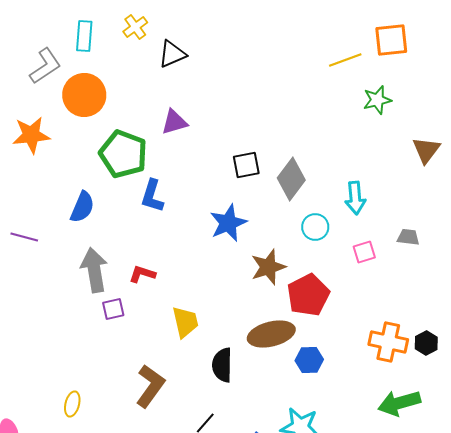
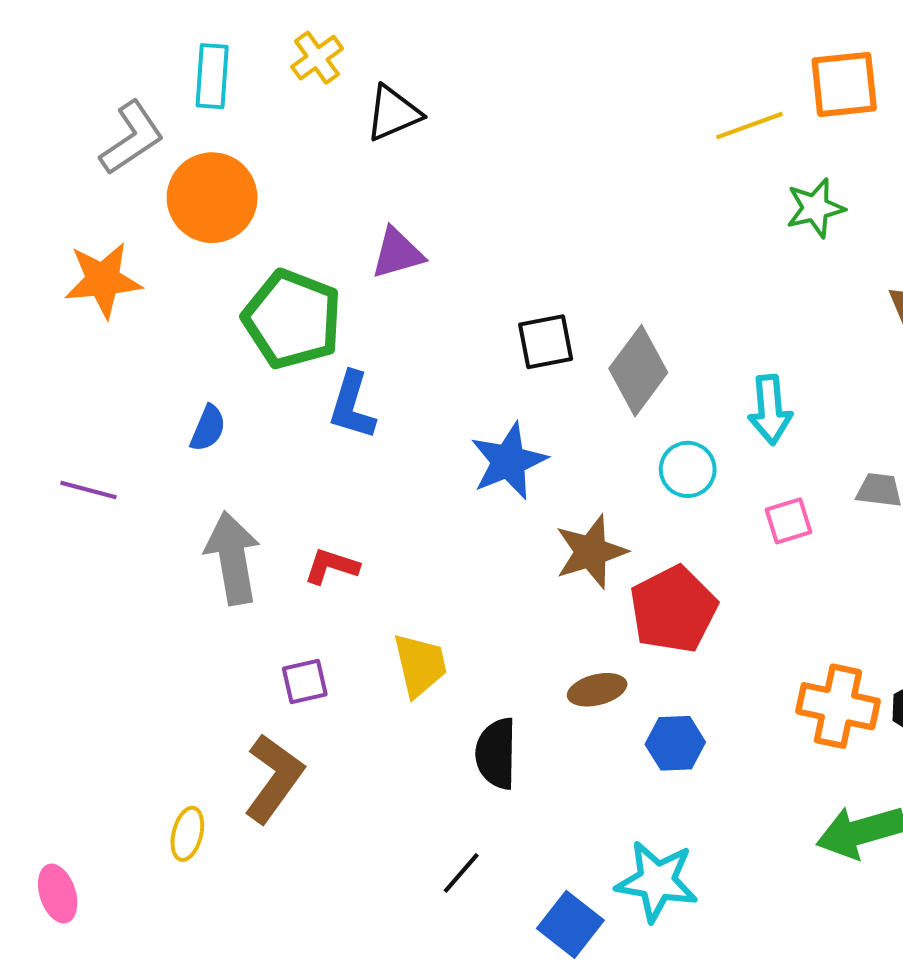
blue semicircle: (82, 207) -> (208, 428), size x0.7
purple square: (113, 309) -> (305, 681), moved
brown ellipse: (271, 334) -> (597, 690), size x0.6
brown L-shape: (150, 386) -> (274, 778), moved

